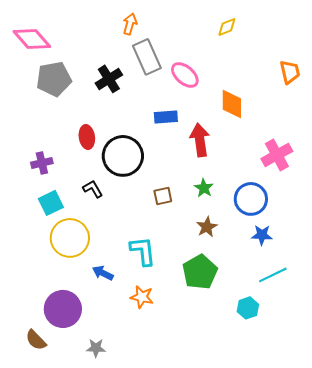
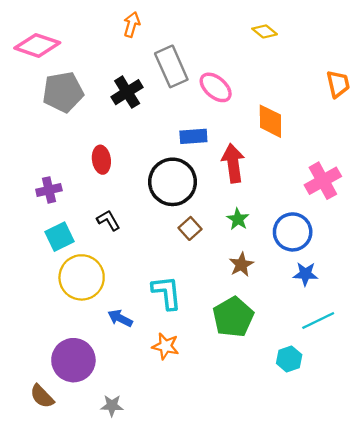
orange arrow: (130, 24) -> (132, 24), moved
yellow diamond: (227, 27) -> (265, 31), turned 60
pink diamond: (32, 39) -> (37, 45), turned -30
black circle: (123, 156) -> (173, 182), moved
brown square: (163, 196) -> (190, 228), turned -30

